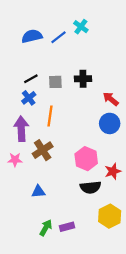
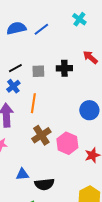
cyan cross: (81, 27) -> (79, 19), moved
red arrow: (111, 99) -> (90, 57), moved
brown cross: (43, 150) -> (41, 135), moved
black semicircle: (90, 187) -> (44, 184), moved

